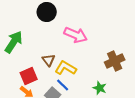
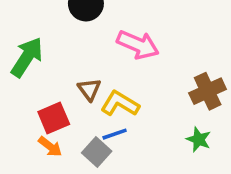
blue line: (63, 85) -> (115, 134), turned -64
green star: (100, 88) -> (199, 139), moved

